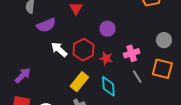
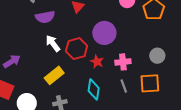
purple circle: (107, 29) -> (104, 33), size x1.5
orange square: (162, 69) -> (150, 83), turned -30
yellow rectangle: (79, 82) -> (54, 75), moved

